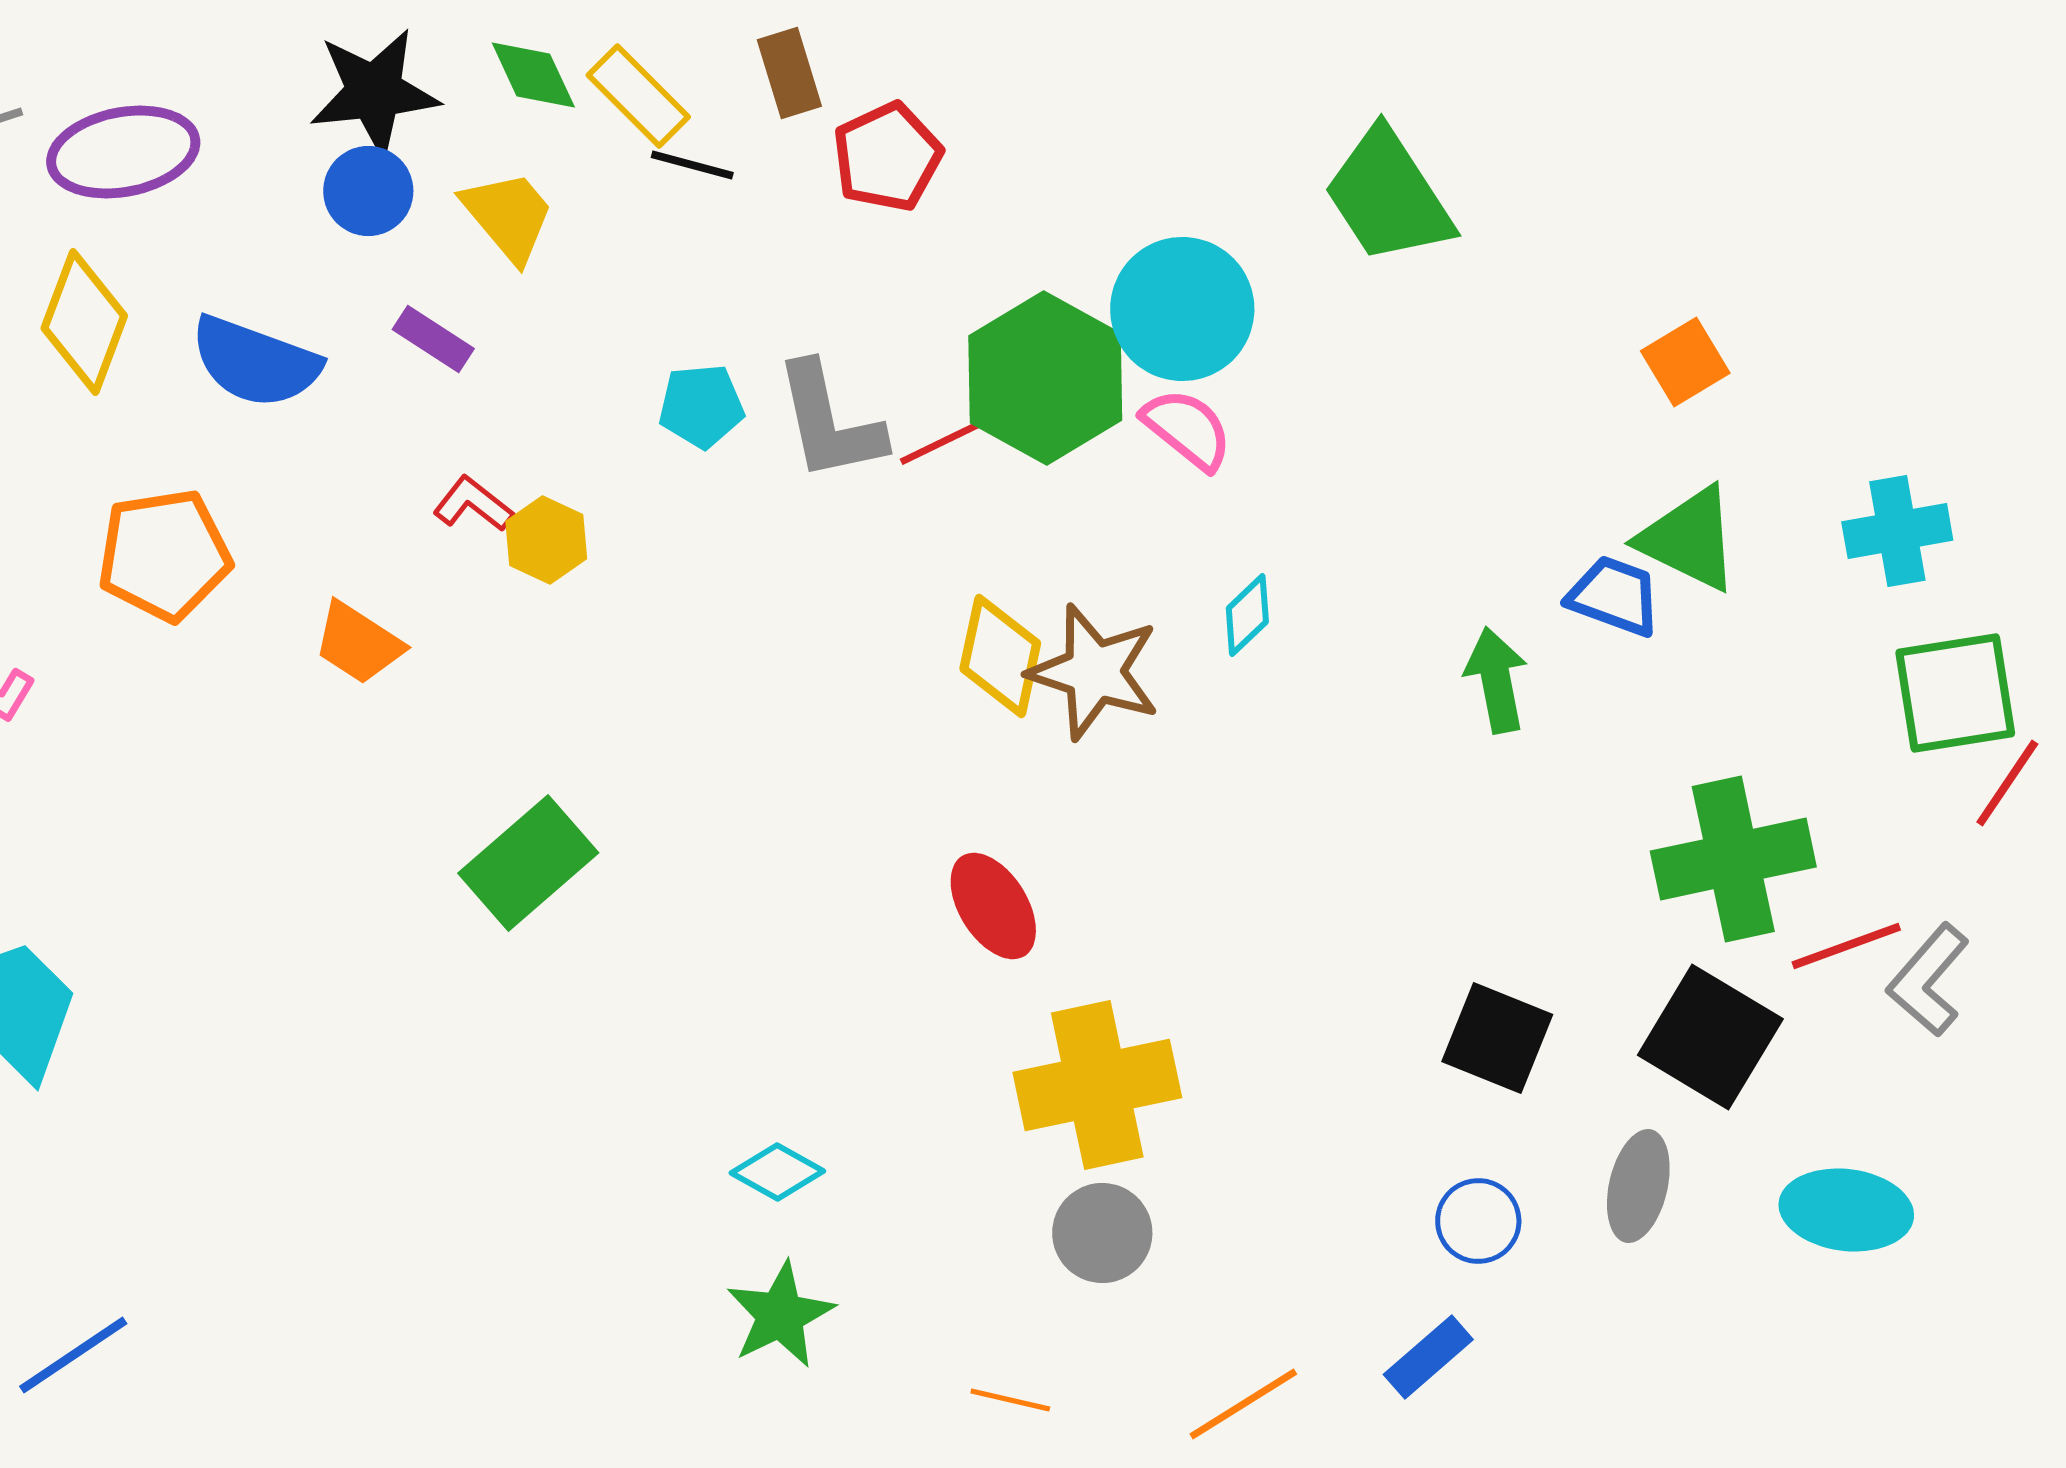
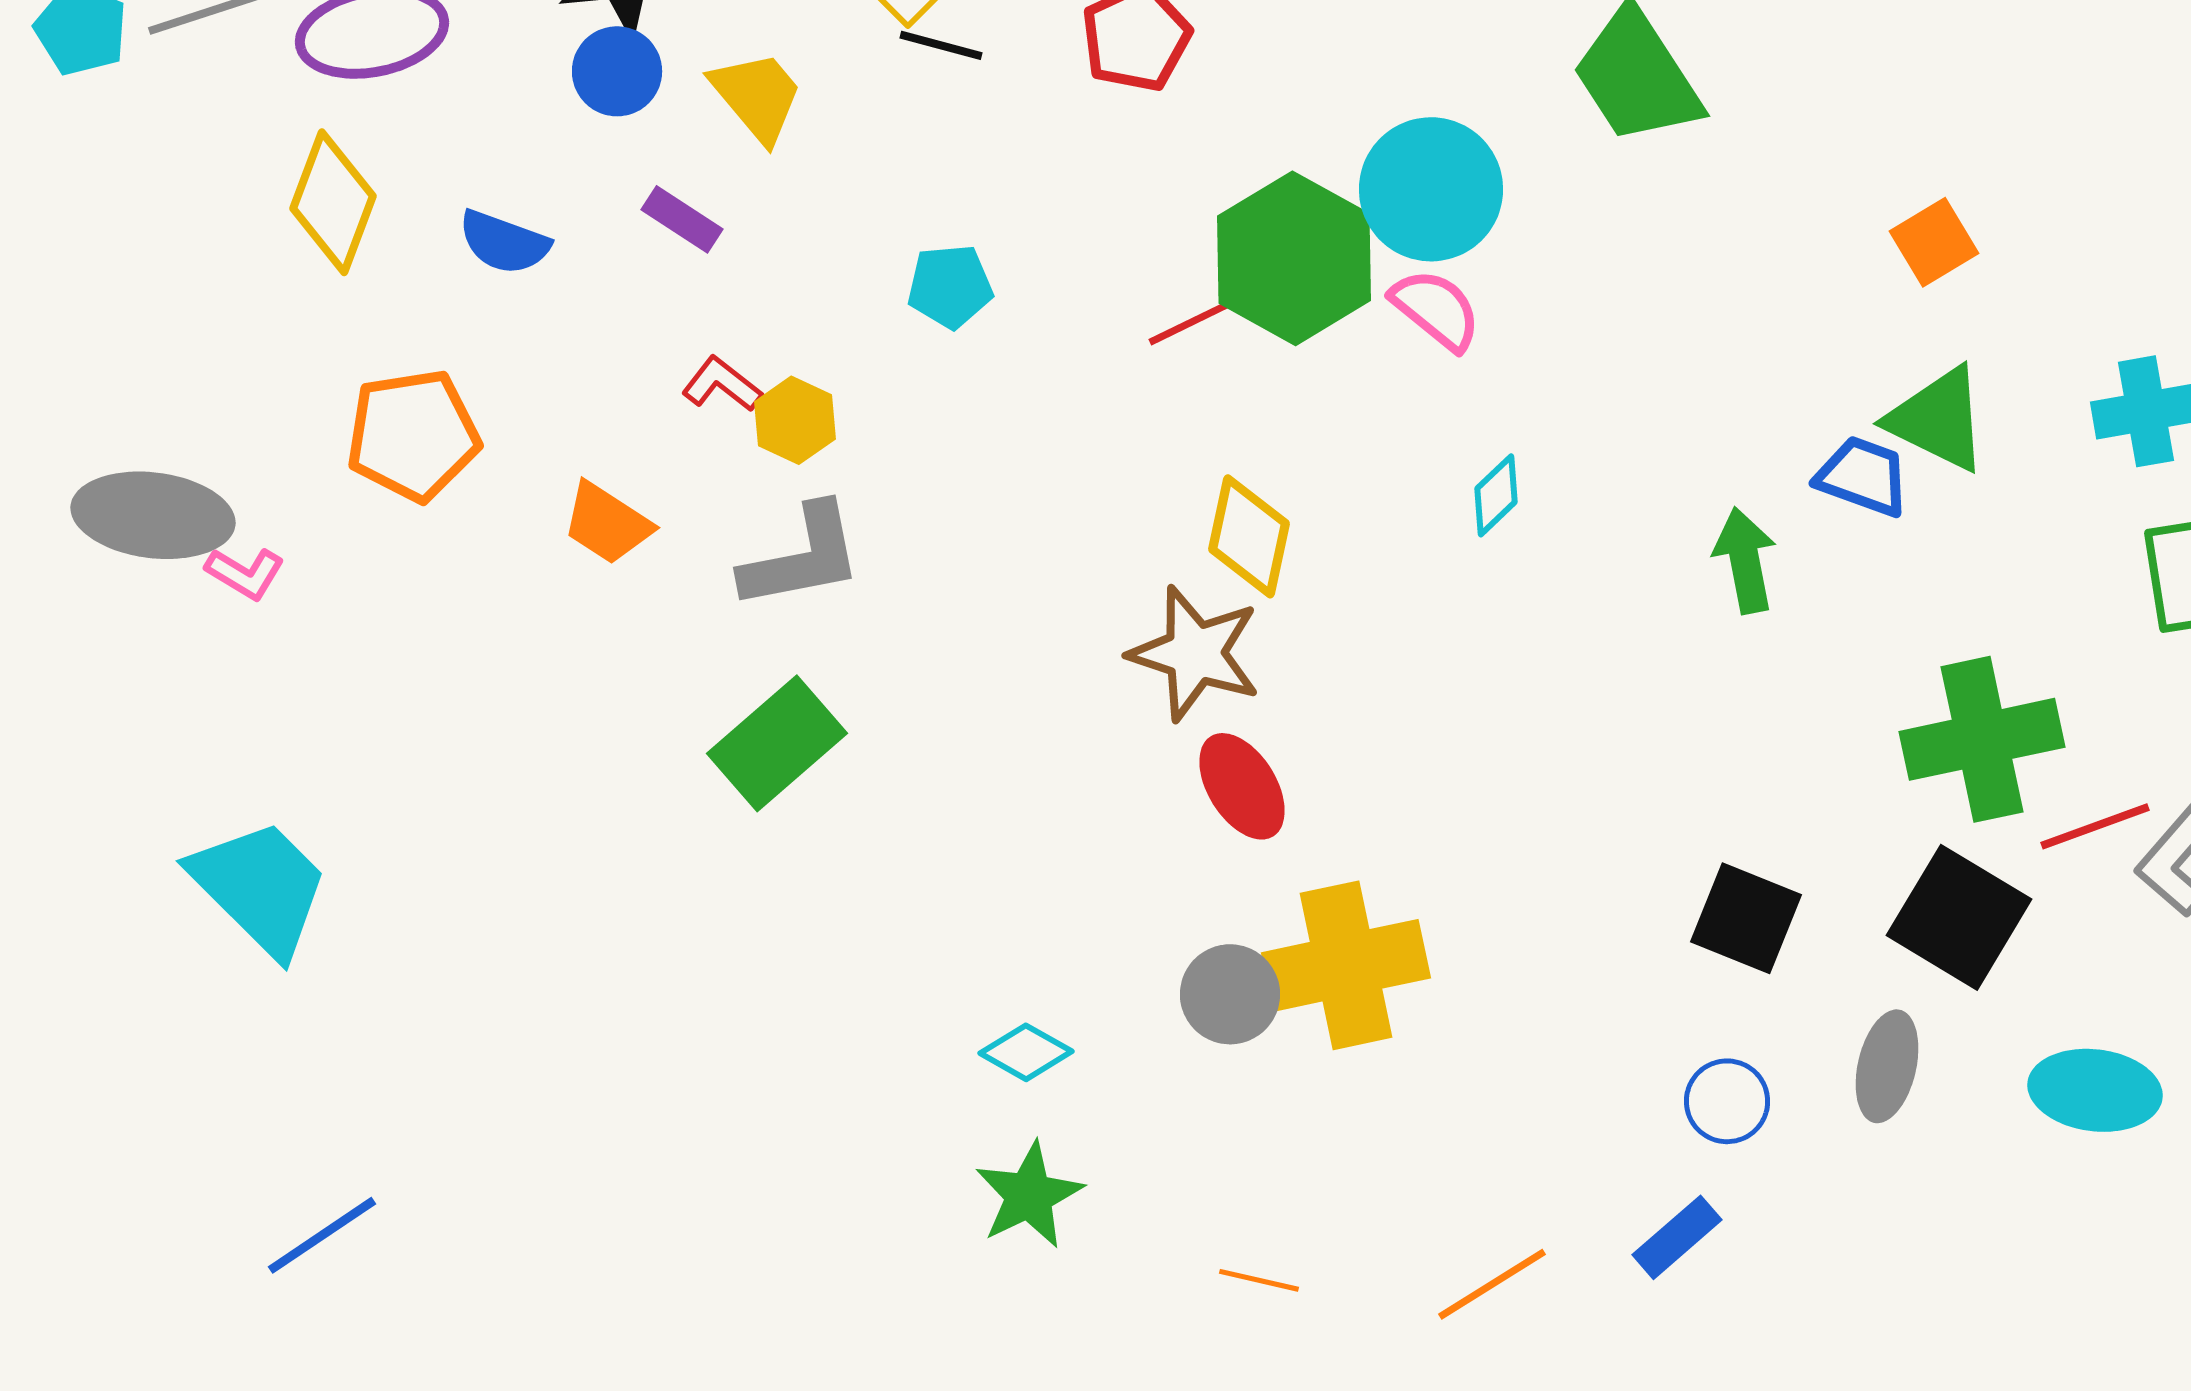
blue semicircle: (255, 362) -> (504, 242), size x0.7
gray L-shape: (829, 422) -> (802, 557), moved, turned -89
brown star: (1094, 672) -> (1195, 653), moved
gray circle: (1102, 1233) -> (1230, 994), moved

